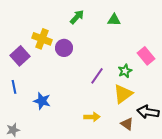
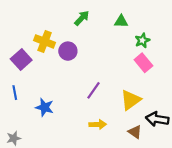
pink rectangle: (146, 56) -> (143, 63), moved
green star: (125, 71) -> (142, 40), moved
purple line: (97, 76) -> (93, 90), moved

